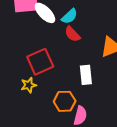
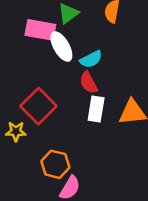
red square: (40, 62) -> (38, 106), turned -36
white rectangle: (86, 75) -> (96, 109), moved

